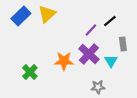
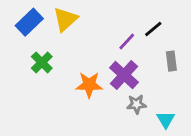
cyan triangle: (111, 61) -> (166, 120), moved
green cross: (30, 72) -> (42, 62), moved
gray star: (98, 87) -> (136, 104), moved

